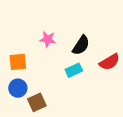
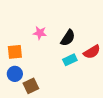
cyan rectangle: (74, 70) -> (70, 60), moved

